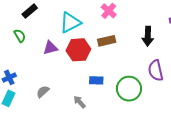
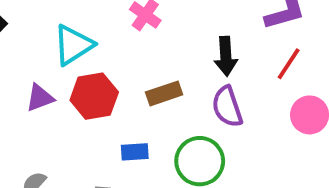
brown rectangle: (107, 41) -> (164, 93), moved
purple semicircle: (156, 71) -> (227, 107), moved

